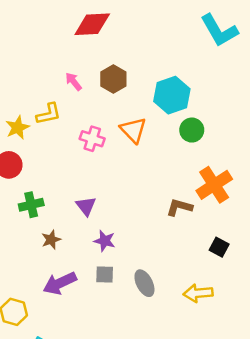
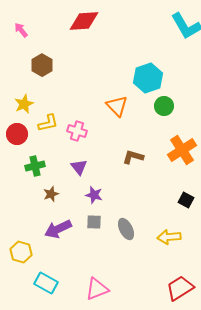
brown hexagon: (113, 79) -> (42, 65), moved
pink arrow: (73, 81) -> (21, 30), moved
yellow L-shape: (49, 114) -> (48, 123), moved
pink cross: (92, 139) -> (77, 131), moved
brown L-shape: (179, 207) -> (133, 157), moved

